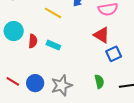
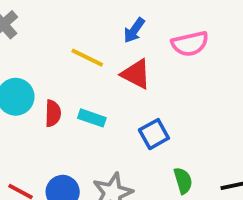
red triangle: (102, 35) -> (136, 74), moved
blue square: (114, 54) -> (154, 134), moved

